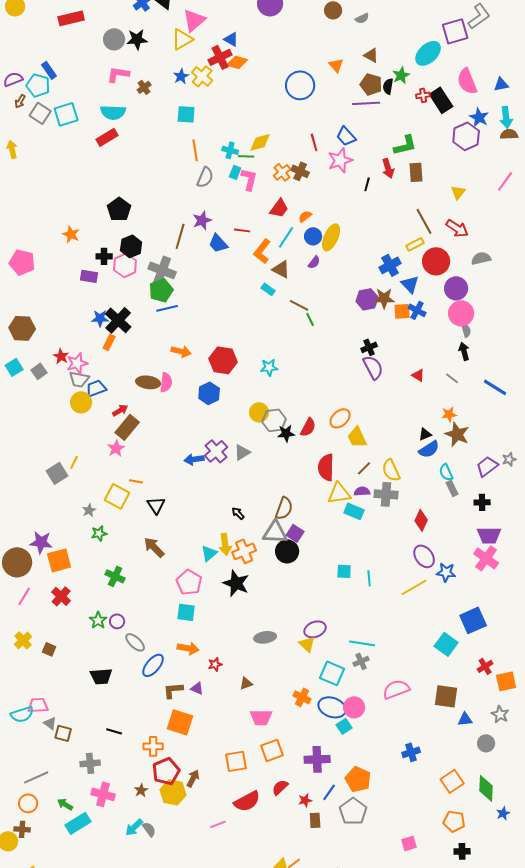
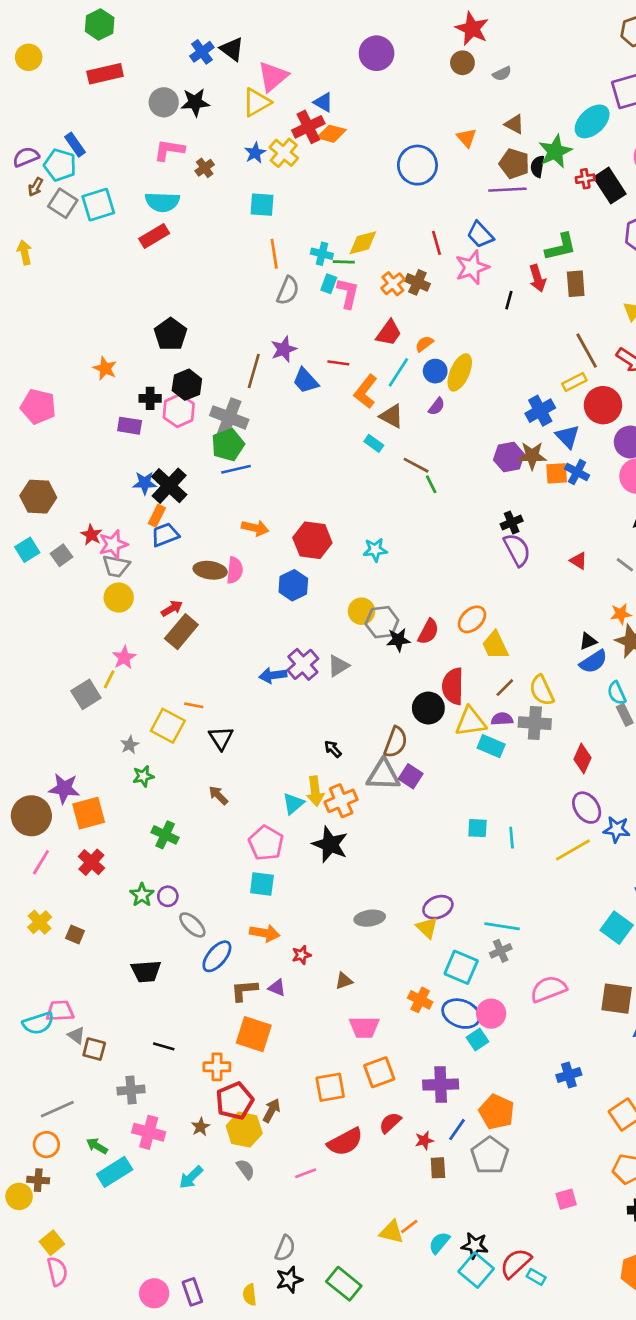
green star: (401, 75) -> (555, 151), size x1.4
blue trapezoid: (96, 388) -> (165, 535), moved
pink star: (116, 448) -> (124, 658), moved
brown arrow: (154, 547) -> (218, 795), size x0.7
black circle: (287, 551) -> (428, 708), moved
gray semicircle: (149, 829) -> (246, 1169), moved

